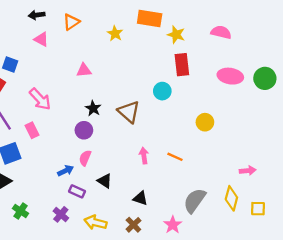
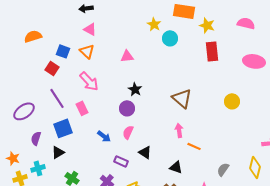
orange triangle: (71, 22) -> (87, 51), moved, turned -42
cyan circle: (162, 91) -> (170, 38), moved
brown triangle: (129, 112) -> (182, 98), moved
orange line: (175, 157) -> (194, 146), moved
blue arrow: (65, 171) -> (104, 136), moved, turned 64
gray semicircle: (195, 201) -> (223, 169), size x0.6

